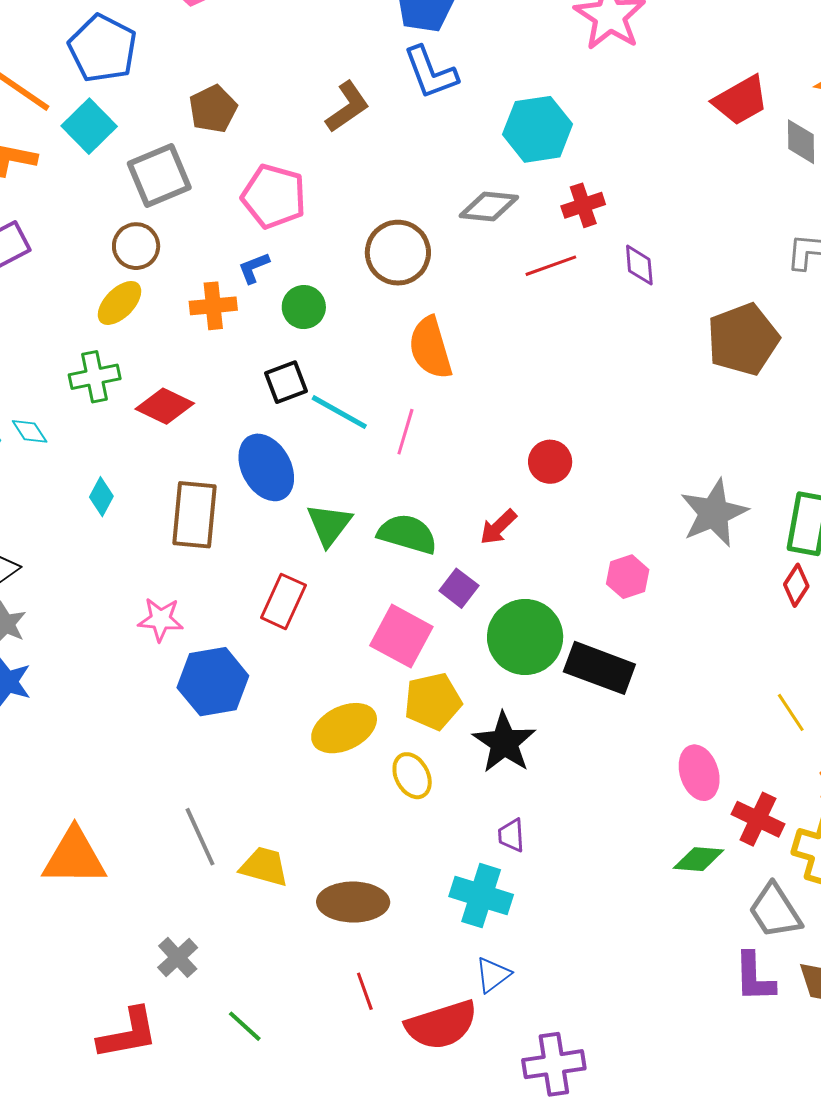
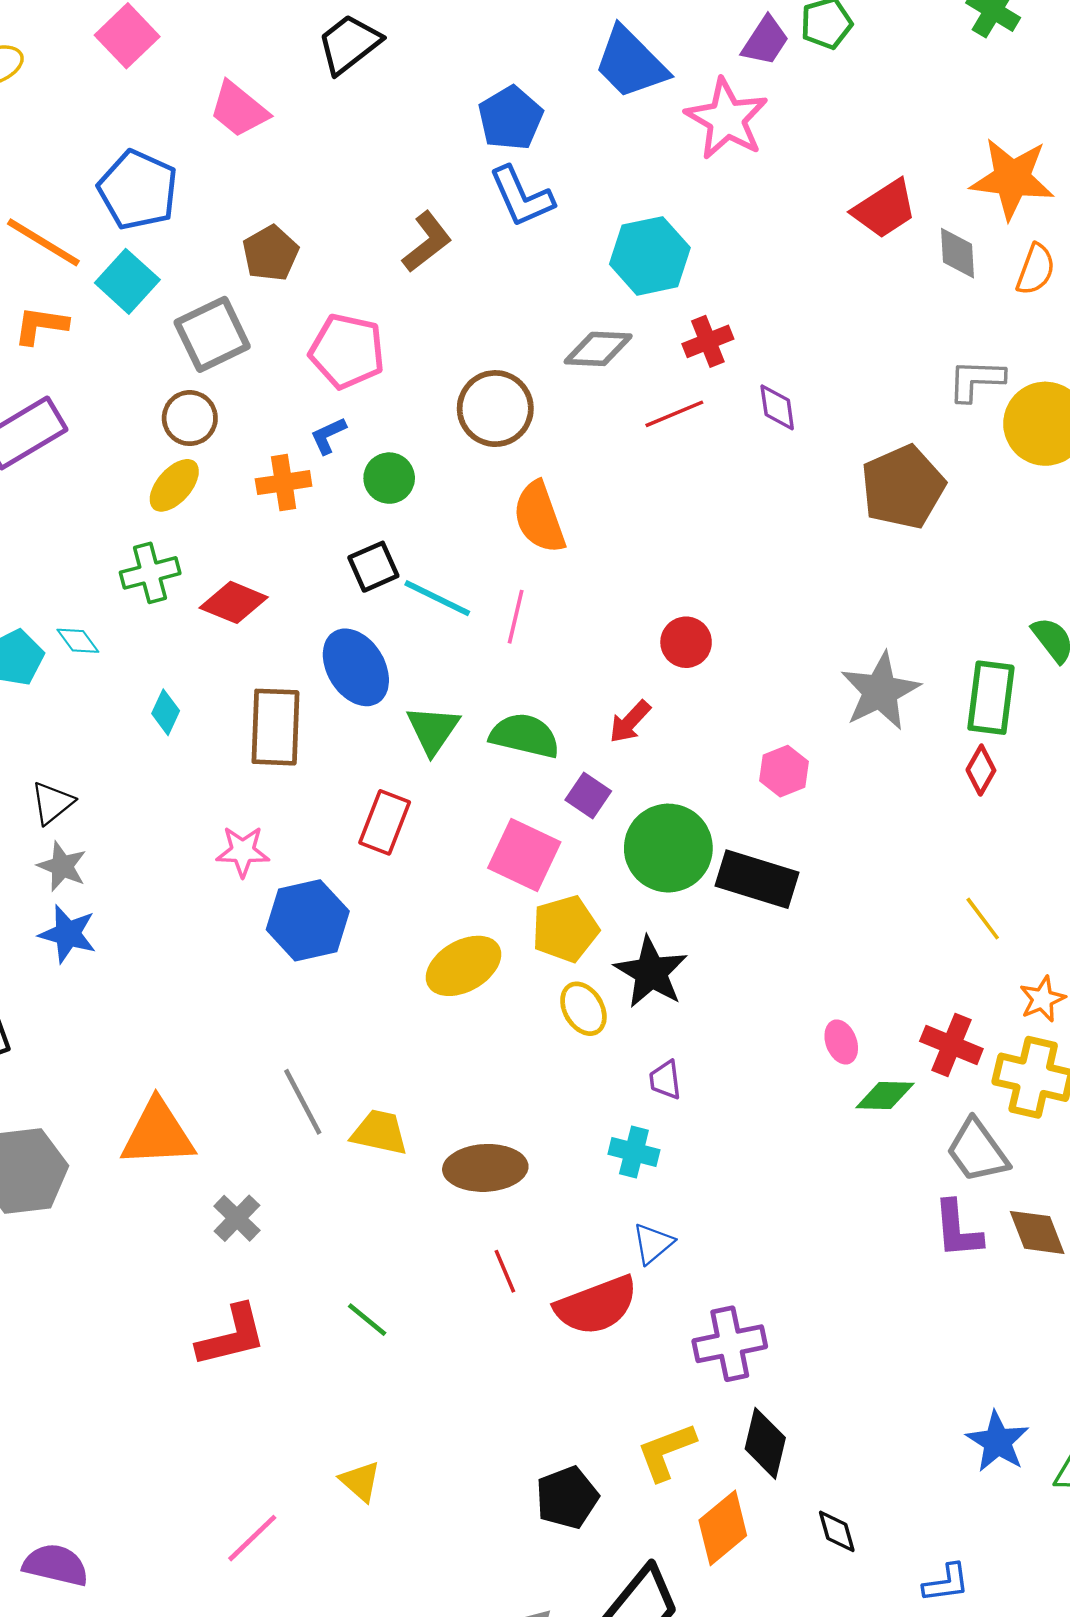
pink ellipse: (699, 773) -> (841, 1042), moved, size x0.7
yellow ellipse: (412, 776) -> (583, 1009), moved
cyan cross: (481, 896) -> (634, 1152), size x0.7
gray cross: (178, 957) -> (237, 1218), moved

